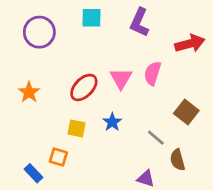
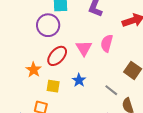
purple circle: (39, 32) -> (48, 25), moved
orange star: (29, 92) -> (34, 70), moved

